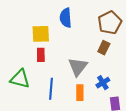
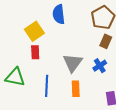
yellow square: (41, 34) -> (34, 31), turned -30
brown rectangle: (104, 48) -> (106, 41), moved
blue cross: (103, 83) -> (100, 66), moved

